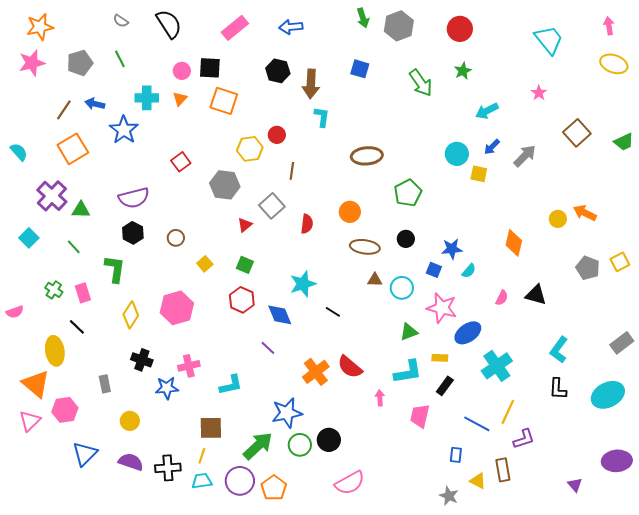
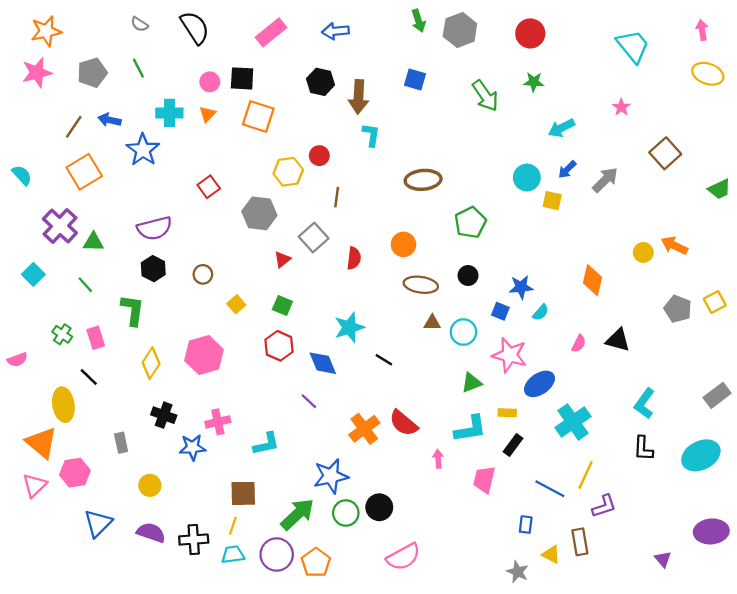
green star: (463, 71) -> (534, 82), turned 30
green trapezoid: (624, 142) -> (719, 189), moved

